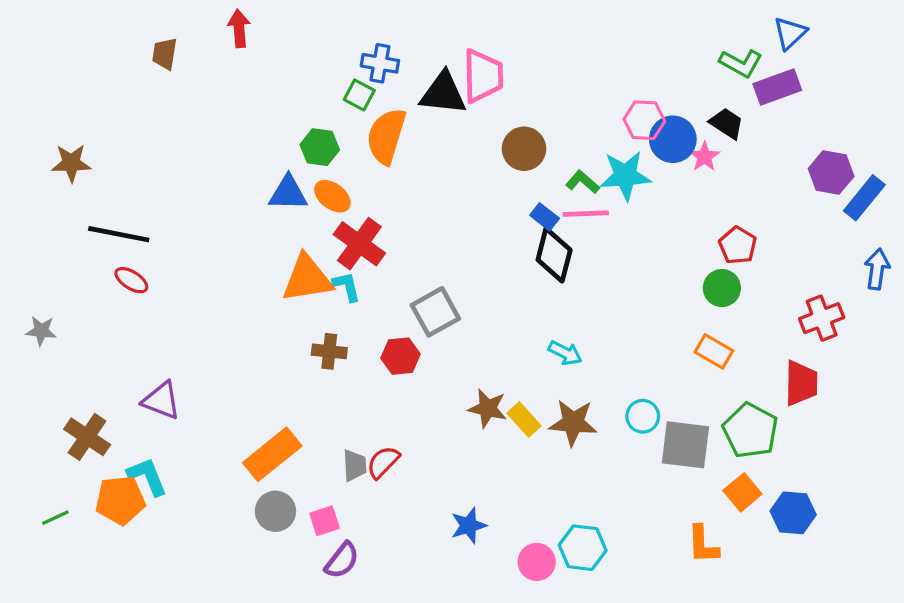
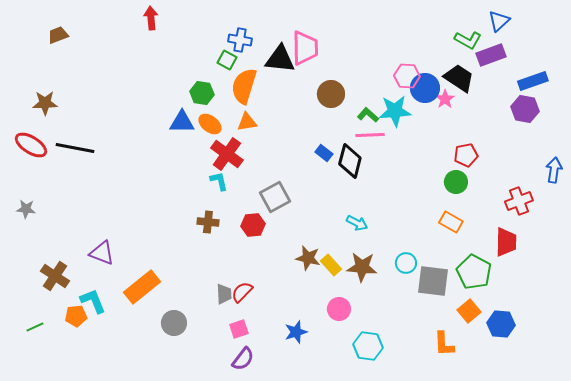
brown trapezoid: (165, 54) -> (58, 35), moved, turned 60
black trapezoid: (727, 123) -> (459, 78), size x1.4
blue rectangle: (864, 198) -> (533, 81), moved, turned 32
blue rectangle: (545, 217) -> (324, 153), moved
red pentagon: (738, 245) -> (466, 155), turned 30
orange triangle: (307, 279) -> (247, 122), moved, size x0.6
red ellipse: (131, 280) -> (31, 145), moved, size x1.5
orange rectangle: (272, 454) -> (142, 287), moved
orange pentagon: (120, 500) -> (76, 316), size x0.7
pink square: (325, 521) -> (239, 329), moved
purple semicircle: (342, 560) -> (243, 359), moved
pink circle: (537, 562) -> (339, 309), moved

